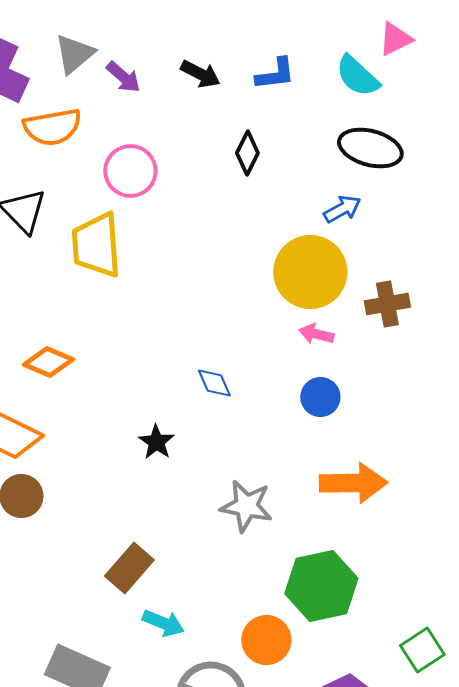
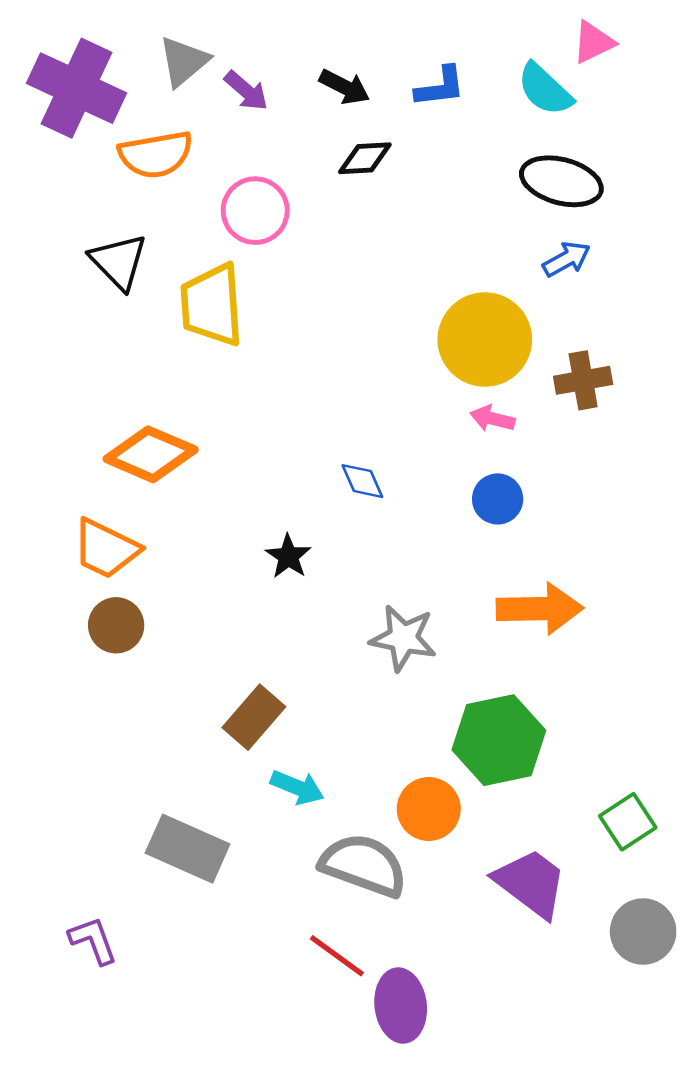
black diamond: (247, 153) -> (365, 158), moved, turned 60
blue arrow: (342, 209) -> (567, 259), moved
orange diamond: (48, 362) -> (151, 454), size x1.4

